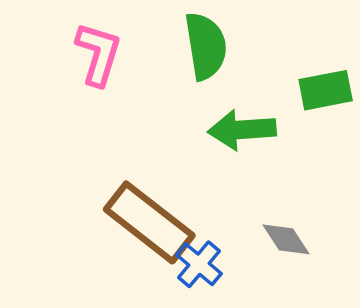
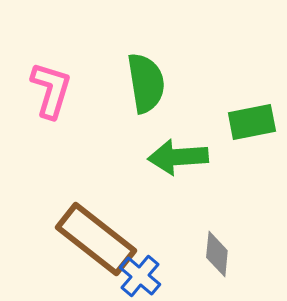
gray diamond: (286, 239) -> (217, 254), turned 39

